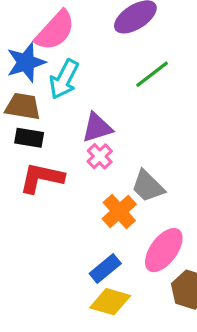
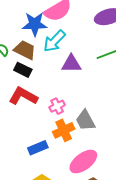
purple triangle: (97, 128) -> (71, 64), moved
pink cross: (100, 156) -> (57, 106), moved
blue rectangle: (105, 269) -> (38, 148), moved

